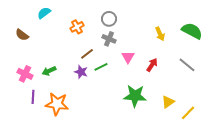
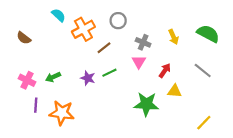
cyan semicircle: (44, 13) -> (58, 15), moved, turned 80
orange cross: (77, 27) -> (83, 29), size x1.5
gray cross: (109, 39) -> (143, 42), moved
brown line: (87, 54) -> (104, 48), moved
yellow triangle: (168, 102) -> (175, 91), moved, turned 40

